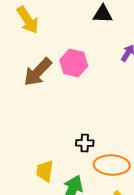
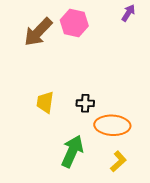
yellow trapezoid: (45, 171) -> (45, 102), moved

